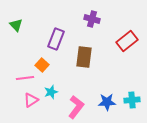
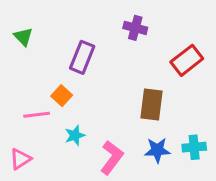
brown rectangle: (84, 57) -> (151, 104), moved
pink triangle: (31, 100) -> (20, 159), moved

